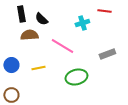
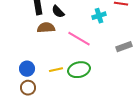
blue circle: (11, 65) -> (27, 69), moved
yellow line: (38, 68) -> (56, 70), moved
green ellipse: (76, 77) -> (79, 70), moved

